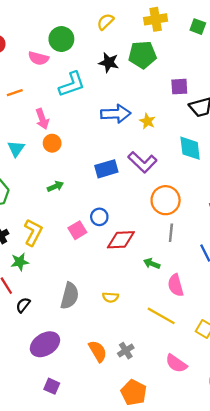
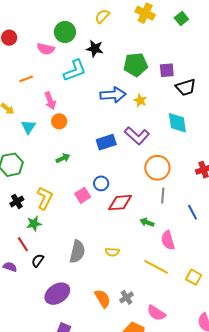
yellow cross: (156, 19) -> (145, 13), turned 36
green square: (198, 27) -> (181, 18), turned 32
green pentagon: (142, 55) -> (136, 65), moved
black star: (109, 62) -> (95, 49), moved
pink semicircle: (176, 363) -> (156, 313), moved

